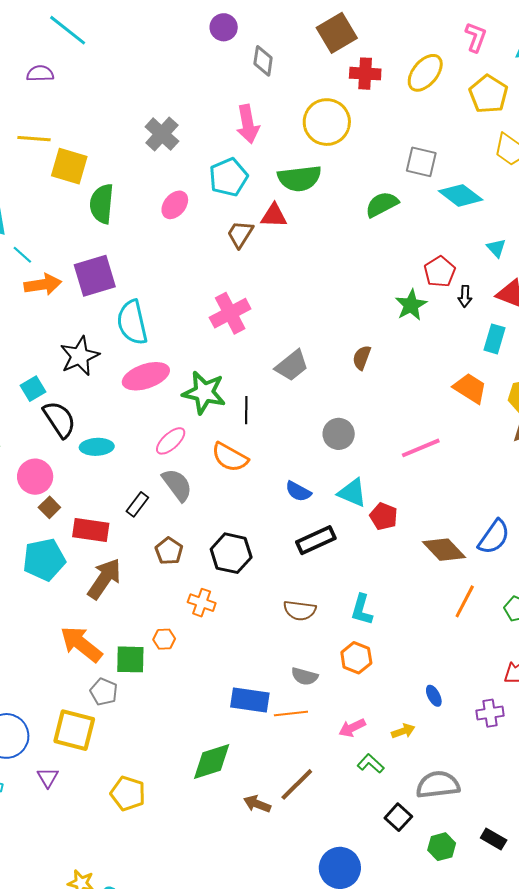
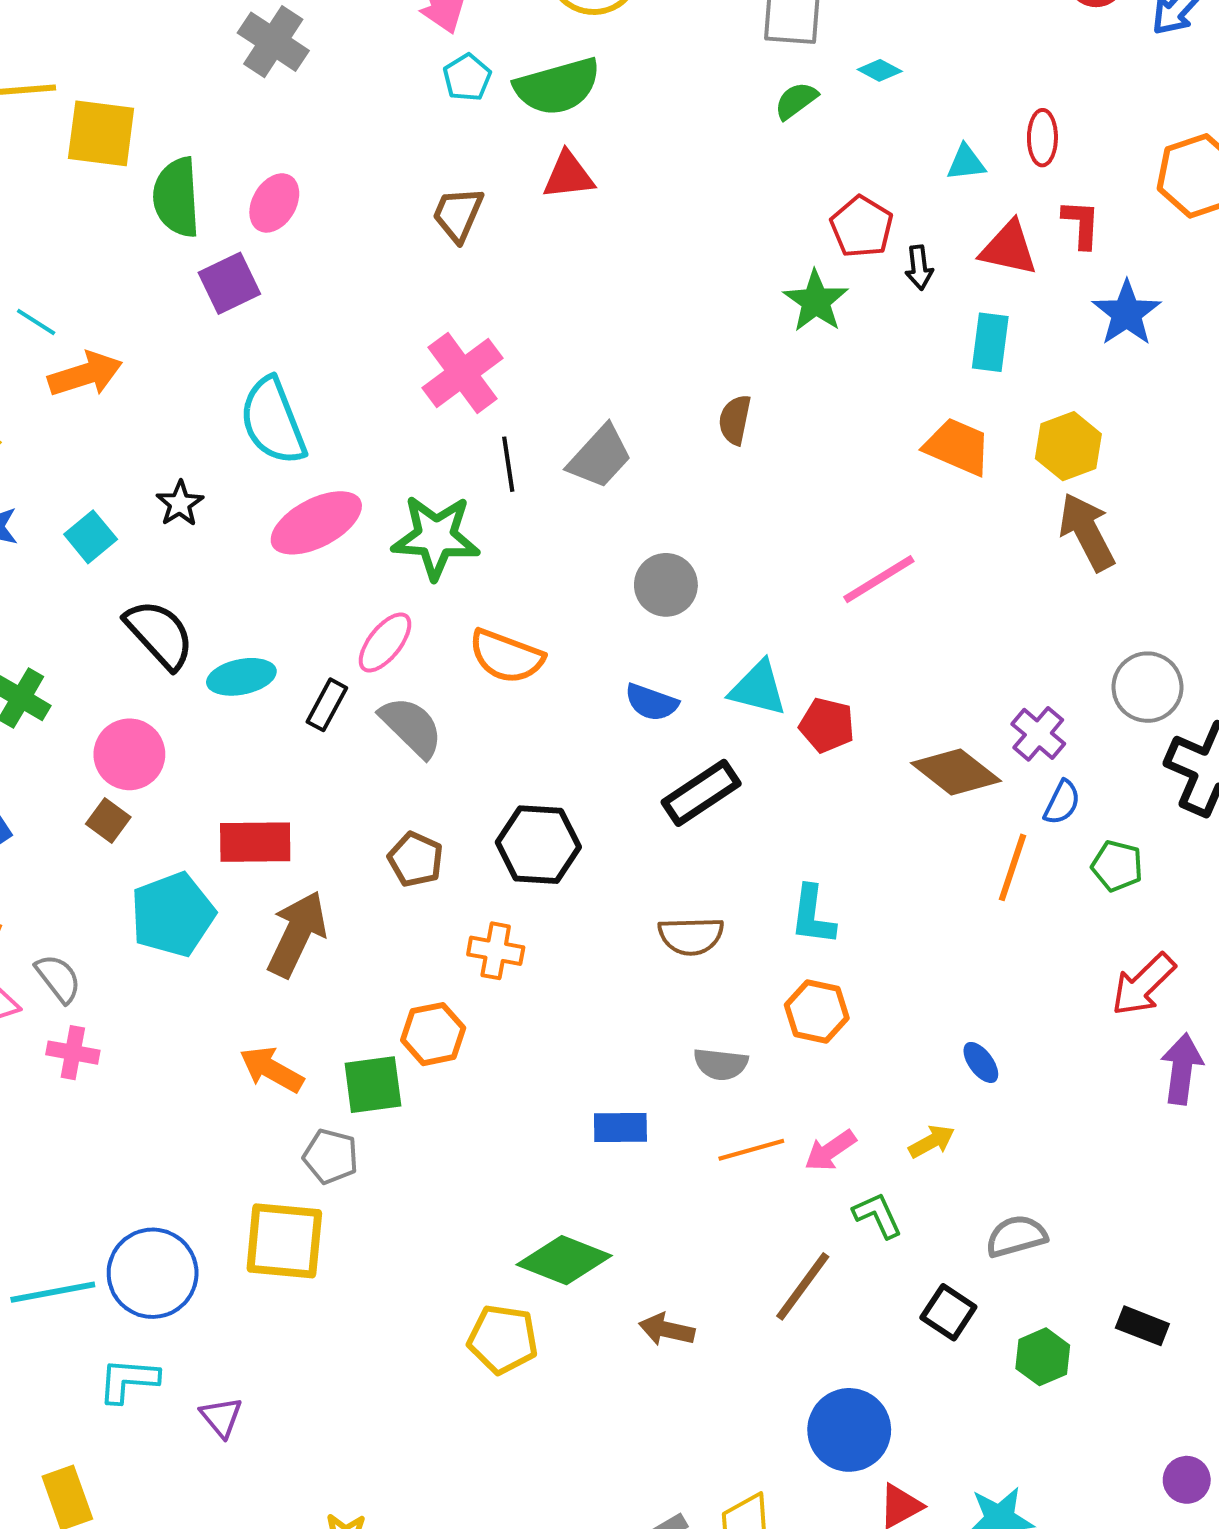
cyan pentagon: (228, 177) -> (467, 78), moved, size x0.6
cyan diamond: (461, 195) -> (880, 70), size x0.5
green semicircle: (382, 204) -> (796, 101), moved, size x0.7
pink ellipse: (175, 205) -> (274, 203), moved
red triangle: (274, 216) -> (568, 175), moved
cyan triangle: (496, 248) -> (966, 163), turned -45
purple square: (95, 276) -> (229, 283), moved, size x0.7
black star: (80, 356) -> (180, 504), size x0.6
cyan square: (33, 389) -> (91, 537), moved
black line: (246, 410) -> (508, 464), moved
gray circle: (339, 434) -> (666, 585), moved
black rectangle: (137, 504) -> (327, 705), moved
brown square: (49, 507) -> (108, 820), moved
blue semicircle: (494, 537) -> (1062, 802), moved, size x0.6
orange hexagon: (164, 639) -> (433, 1034), size x1.4
orange arrow: (81, 644) -> (271, 1069), size x0.7
blue rectangle: (250, 700) -> (620, 1127), size x0.7
orange line: (291, 713) -> (751, 1150), moved
purple cross: (490, 713) -> (1038, 734), moved, turned -32
green diamond: (212, 761) -> (564, 1260), turned 48
green L-shape: (371, 764) -> (877, 1215), turned 32
purple triangle: (48, 777) -> (221, 1417), moved
brown line: (297, 784) -> (803, 1286), moved
gray semicircle: (438, 785) -> (1016, 1236), size x0.7
yellow pentagon: (128, 793) -> (503, 1339), moved

